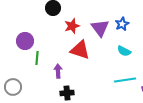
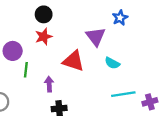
blue star: (122, 24) -> (120, 18), moved
red star: (72, 26) -> (44, 37), moved
cyan semicircle: (124, 51) -> (112, 63), moved

